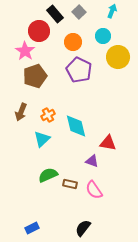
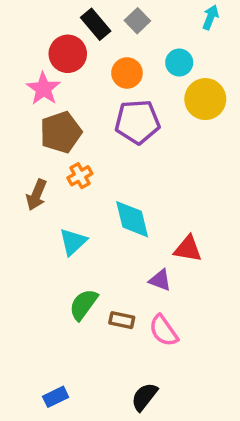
cyan arrow: (112, 11) -> (211, 17), moved
purple pentagon: (79, 70) -> (137, 122), turned -30
orange cross: (48, 115) -> (80, 176), moved
green semicircle: (48, 175) -> (83, 305), turned -30

